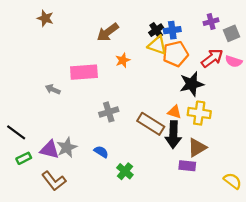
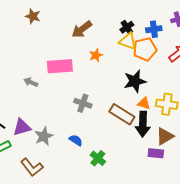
brown star: (45, 18) -> (33, 16), moved
blue cross: (172, 30) -> (154, 29), moved
black star: (192, 84) -> (135, 81), moved
gray cross: (109, 112) -> (83, 103), turned 36
purple triangle: (50, 150) -> (22, 127), moved, turned -30

